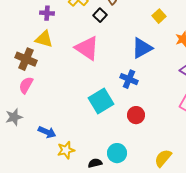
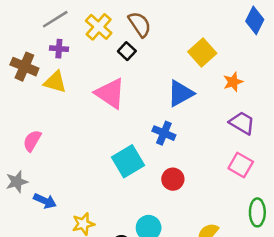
yellow square: (159, 16) -> (202, 52), size x1.5
brown cross: (26, 59) -> (24, 67), moved
blue arrow: (47, 132) -> (45, 201), moved

